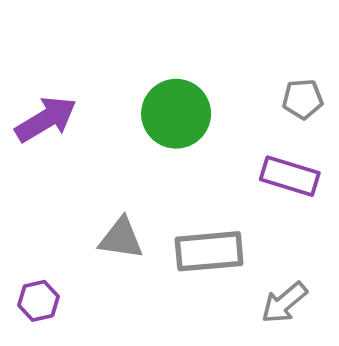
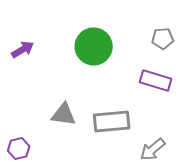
purple arrow: (46, 119) -> (23, 49), size x0.7

